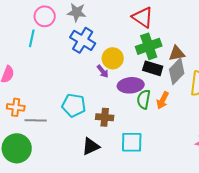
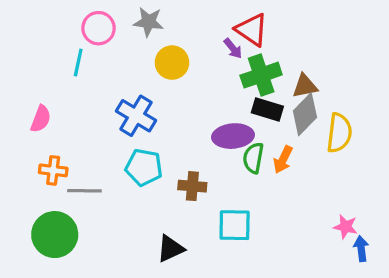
blue cross: (83, 40) -> (136, 116), moved
yellow circle: (113, 58) -> (172, 63), moved
purple arrow: (103, 71) -> (233, 48), moved
black triangle: (91, 146) -> (170, 249), moved

